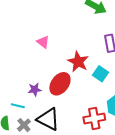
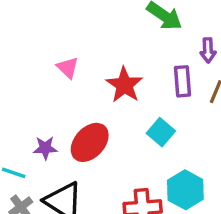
red star: (78, 62) -> (124, 85), moved

